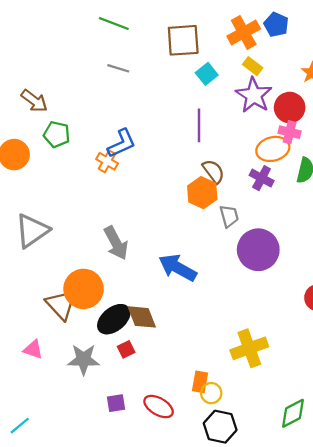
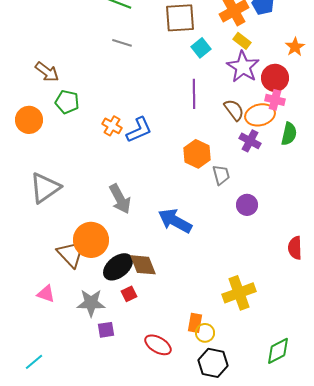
blue L-shape: (122, 143) -> (139, 130), moved
brown semicircle: (213, 171) -> (234, 110), moved
purple circle: (258, 250) -> (247, 205), size x0.6
purple square: (116, 403) -> (106, 330), moved

